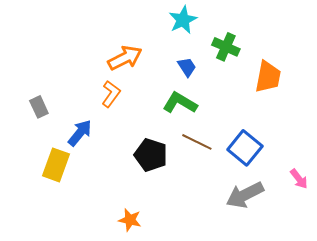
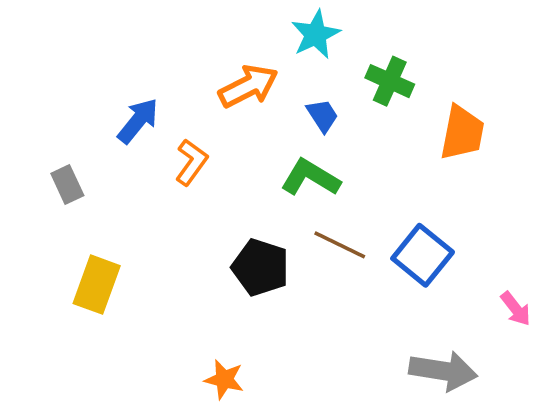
orange arrow: (125, 58) -> (248, 86), moved
blue arrow: (80, 133) -> (138, 121), moved
gray arrow: (245, 195) -> (443, 371), moved, turned -144

